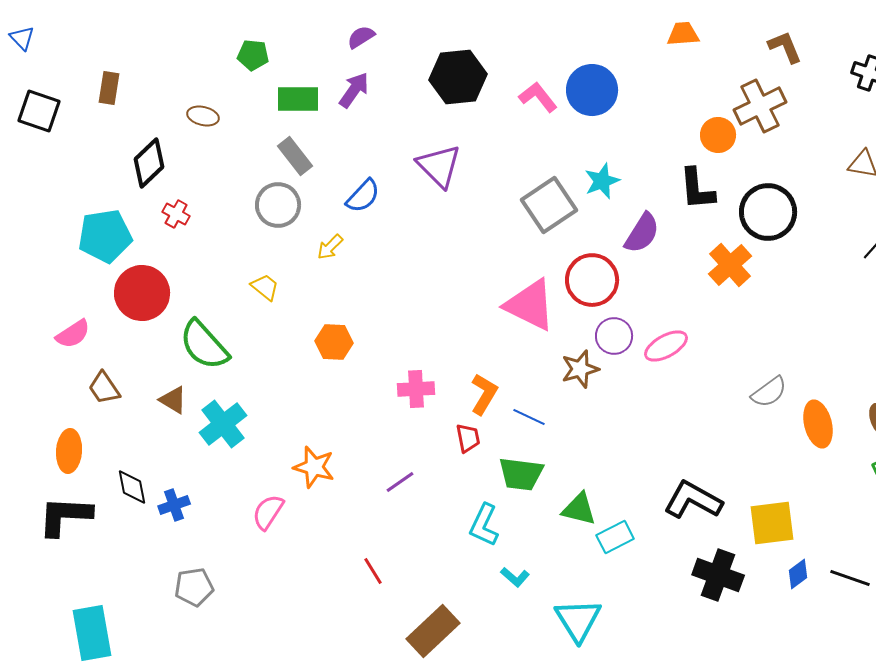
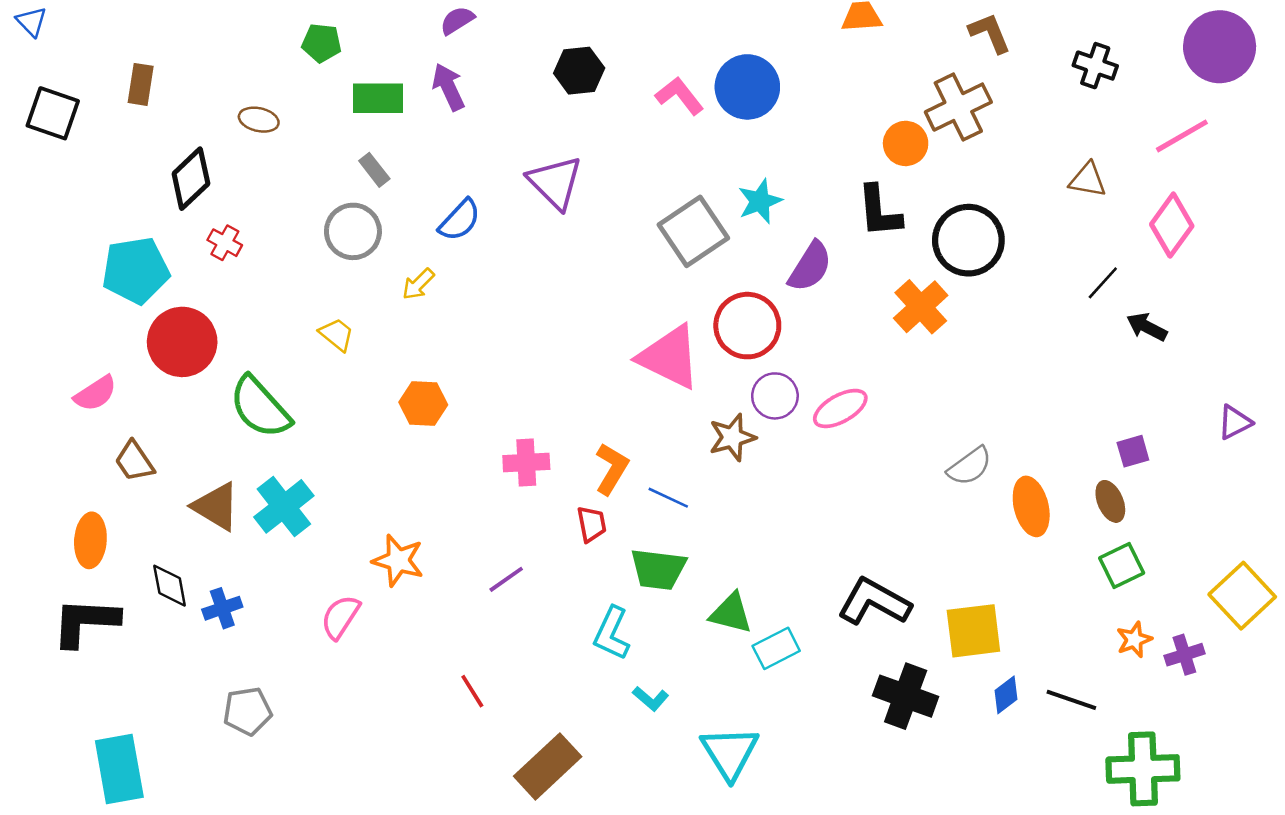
black hexagon: (458, 77) -> (579, 71), size x0.7
purple arrow: (354, 90) -> (448, 87), turned -60
gray rectangle: (295, 156) -> (374, 170), size x0.7
brown triangle: (173, 400) -> (216, 506), moved, size x1.4

